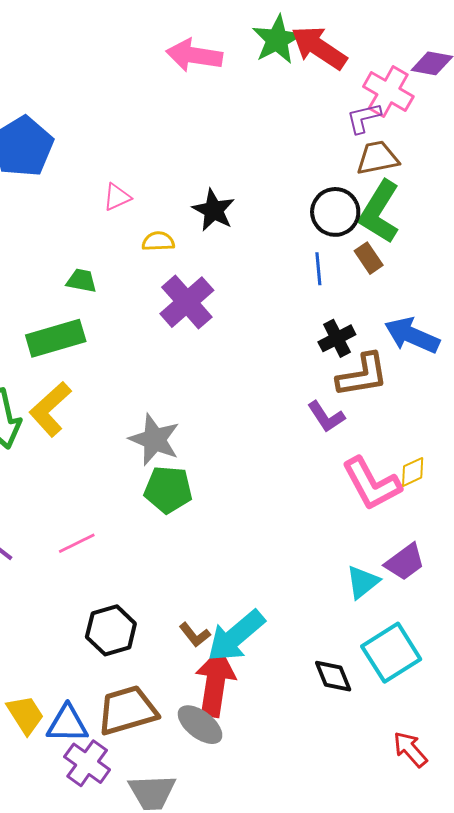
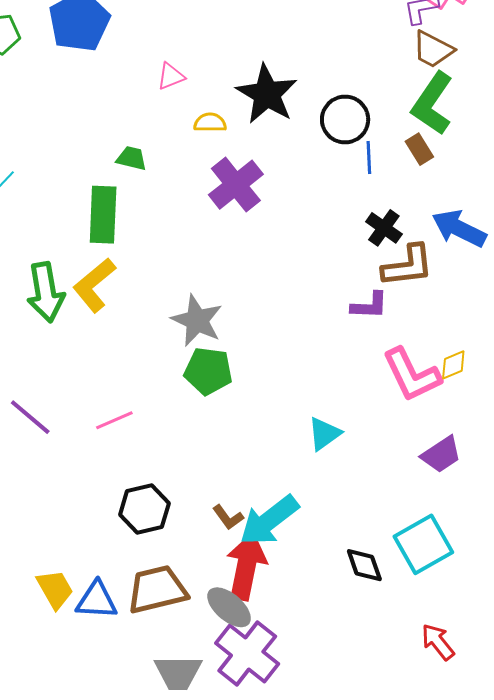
brown trapezoid: (377, 158) -> (433, 49), turned -144
black star: (214, 210) -> (267, 94), size x1.4
black circle: (335, 212) -> (345, 120), moved
green rectangle: (56, 338) -> (103, 215), turned -74
black cross: (337, 338) -> (384, 228), turned -30
purple L-shape: (326, 417) -> (369, 306), turned -57
cyan triangle: (363, 582) -> (324, 434), moved
purple cross: (87, 763) -> (247, 653), moved, size x1.4

